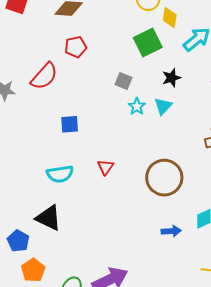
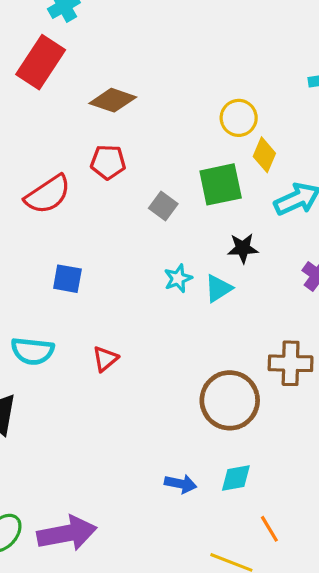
gray square: (124, 81) -> (163, 206), moved
brown circle: (164, 178) -> (230, 400), moved

